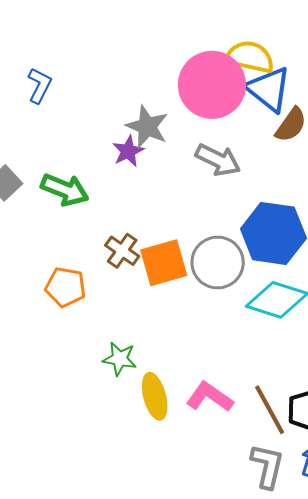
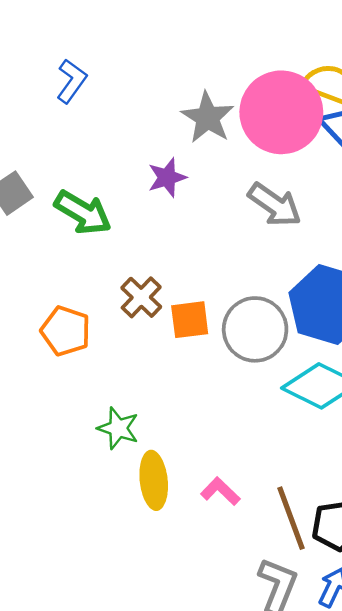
gray star: (147, 127) -> (208, 118), moved
orange square: (164, 263) -> (190, 320), size x0.7
pink L-shape: (210, 397) -> (220, 491), size x0.7

